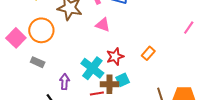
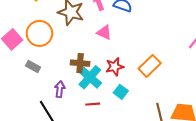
orange rectangle: (148, 53) -> (150, 66), size x1.5
cyan square: (123, 80) -> (121, 92), turned -32
brown cross: (109, 84) -> (80, 63), moved

